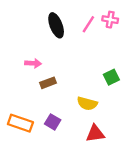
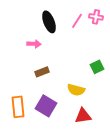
pink arrow: (33, 63) -> (34, 44), moved
purple square: (53, 122) -> (46, 106), size x1.5
orange rectangle: (20, 123) -> (18, 107), turned 65

